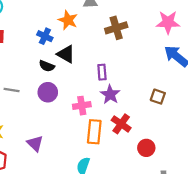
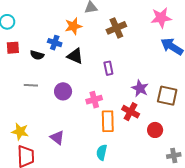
orange star: (68, 20) -> (73, 26), turned -30
black semicircle: (47, 66) -> (37, 55), moved
gray line: (12, 90) -> (31, 85), moved
purple star: (110, 95) -> (140, 88), moved
brown square: (158, 97) -> (167, 96), moved, size x1.5

